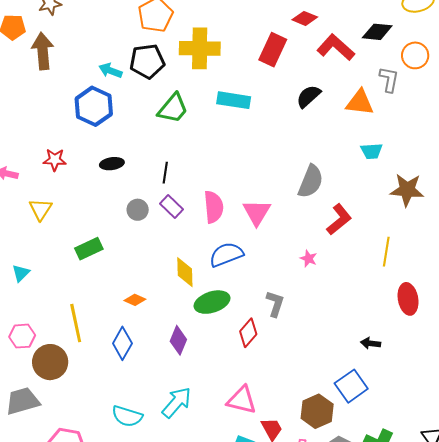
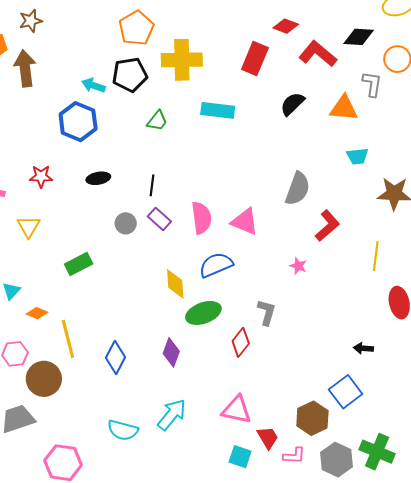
green trapezoid: (173, 108) -> (157, 121), size x0.7
pink triangle: (257, 212) -> (245, 222), turned -36
orange diamond: (135, 300) -> (37, 313), moved

